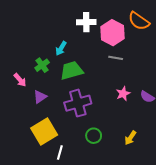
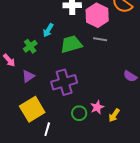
green trapezoid: (72, 70) -> (71, 44), moved
pink star: (123, 94) -> (97, 107), moved

